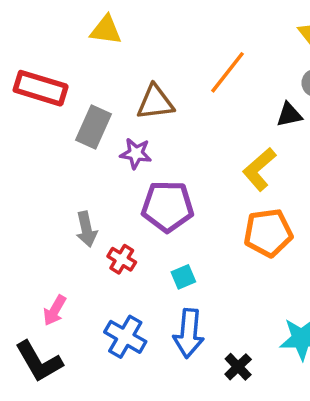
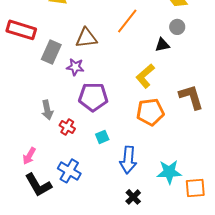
blue arrow: (189, 333) -> (128, 160), moved
black L-shape: (39, 362) -> (38, 185), moved
black cross: (238, 367) -> (133, 197), moved

